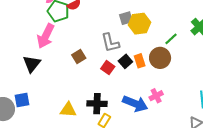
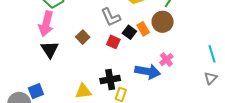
black triangle: (32, 64) -> (50, 50), moved

